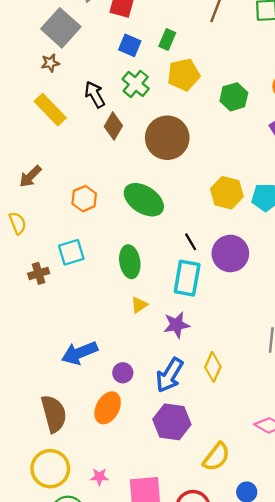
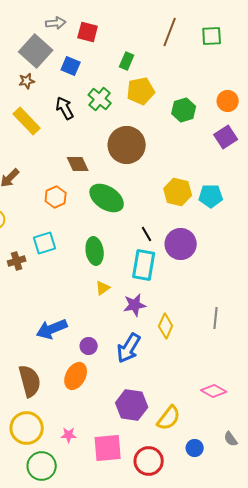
blue square: (130, 45) -> (71, 66), moved
brown diamond: (113, 126) -> (78, 164), moved, turned -55
yellow diamond: (213, 367) -> (166, 326), moved
purple hexagon: (172, 422) -> (132, 405), moved

